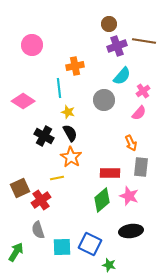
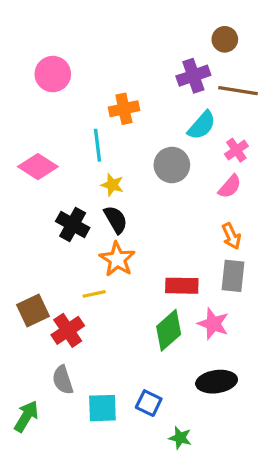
brown circle: (109, 24) -> (225, 39), moved
brown line: (144, 41) -> (238, 91), moved
orange arrow: (131, 143) -> (231, 236), moved
blue square: (90, 244) -> (149, 403), size x0.7

